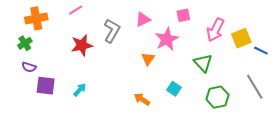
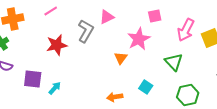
pink triangle: (143, 19) -> (107, 17), moved
purple square: (46, 86) -> (33, 79), moved
orange arrow: (142, 99) -> (115, 97), turned -42

